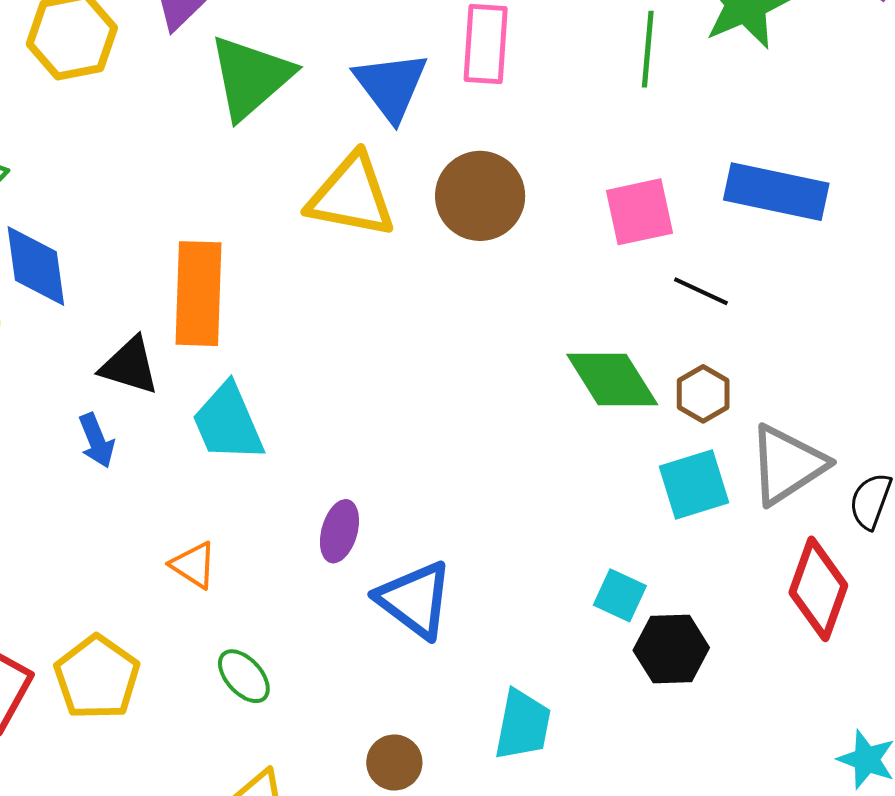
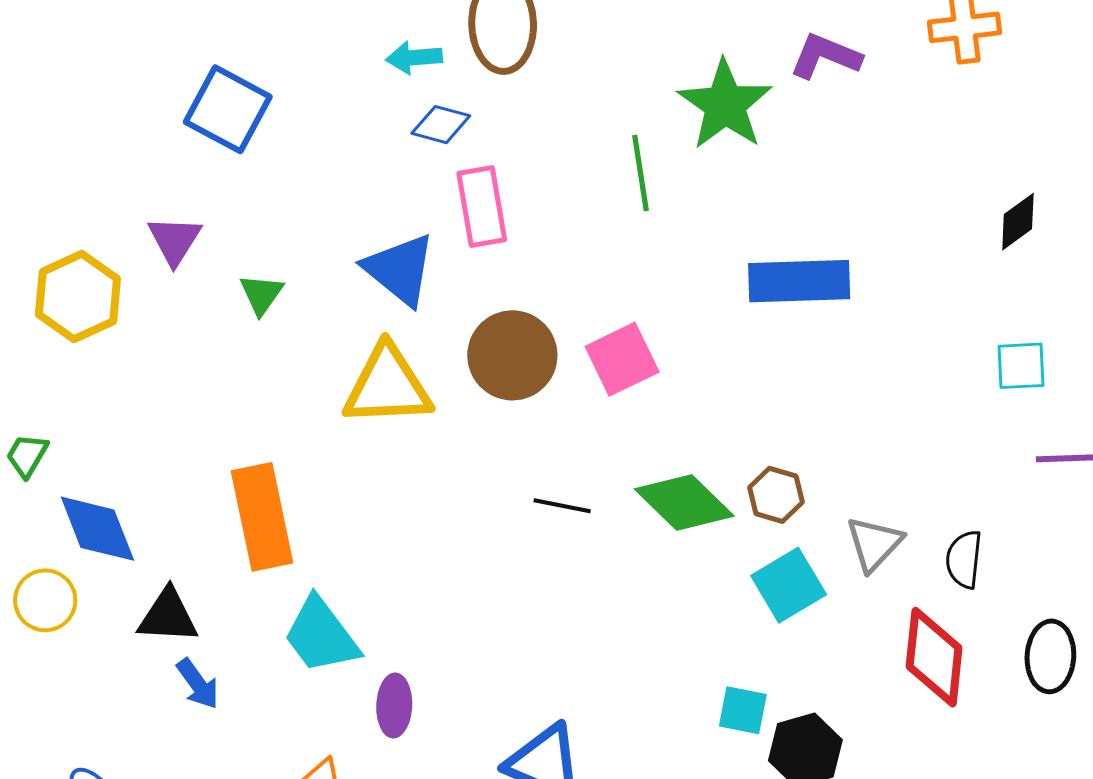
green triangle: (251, 77) -> (261, 294), size x0.5
pink square: (640, 212) -> (622, 359), moved
black line: (701, 291) -> (562, 506), moved
black triangle: (130, 366) -> (168, 616), moved
gray triangle: (787, 465) -> (874, 544), size x0.7
purple ellipse: (339, 531) -> (394, 705), moved

